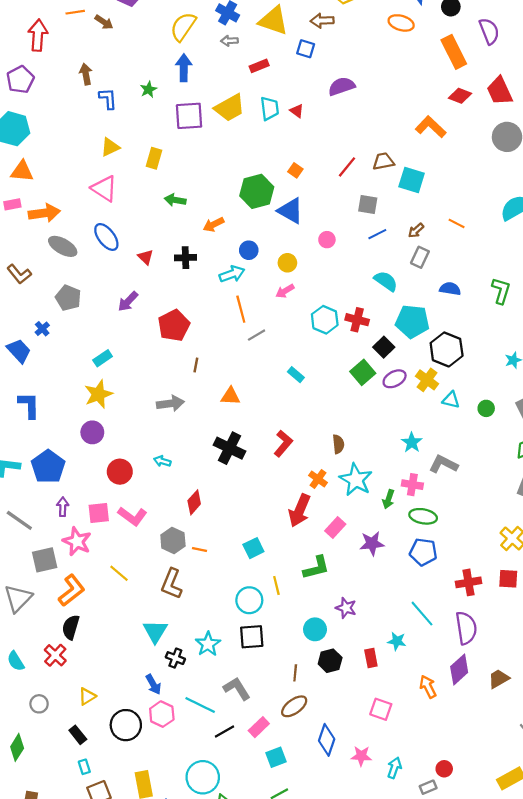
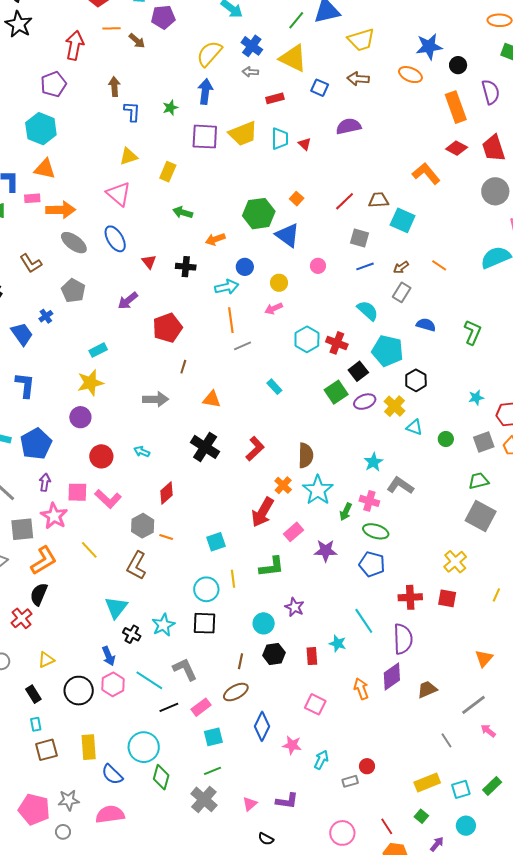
brown arrow: (322, 21) -> (358, 79), moved
black hexagon: (447, 349) -> (416, 380), size x0.7
brown semicircle: (338, 444) -> (306, 455), size x1.4

